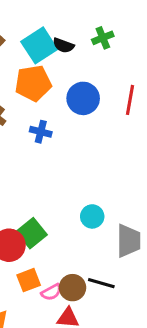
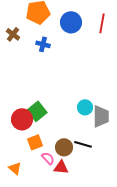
cyan circle: (92, 216) -> (85, 107), moved
pink semicircle: (51, 292) -> (48, 158), moved, turned -104

